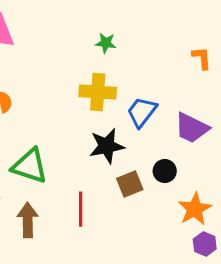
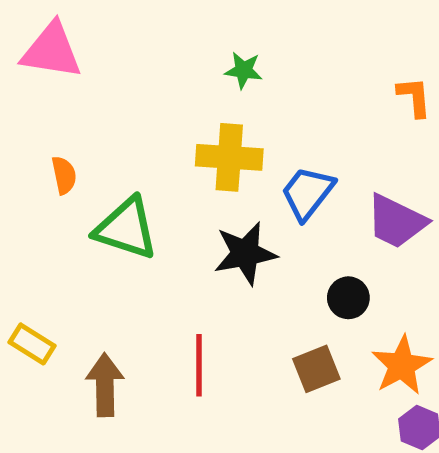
green triangle: (30, 166) -> (126, 228), moved
brown square: (130, 184) -> (316, 369), moved

